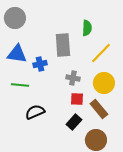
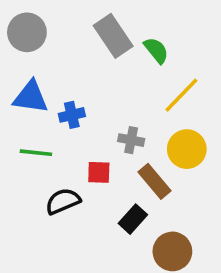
green semicircle: (87, 28) -> (156, 50), turned -42
gray rectangle: (63, 45) -> (113, 36), moved, turned -30
red square: (77, 99) -> (99, 172), moved
brown rectangle: (99, 109) -> (154, 181), moved

